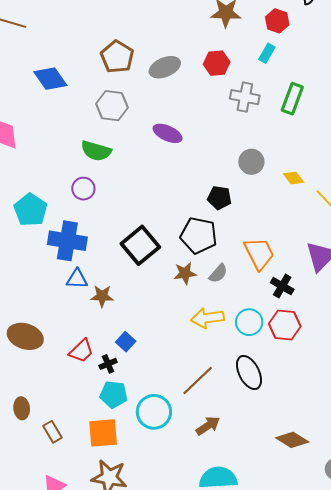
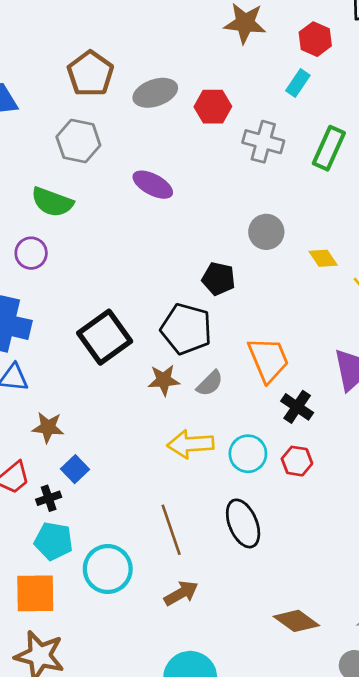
red hexagon: (217, 63) -> (213, 107), moved
brown star: (102, 296) -> (48, 427), moved
red hexagon: (285, 325) -> (297, 461), size x0.7
brown line: (198, 381) -> (171, 530), turned -69

